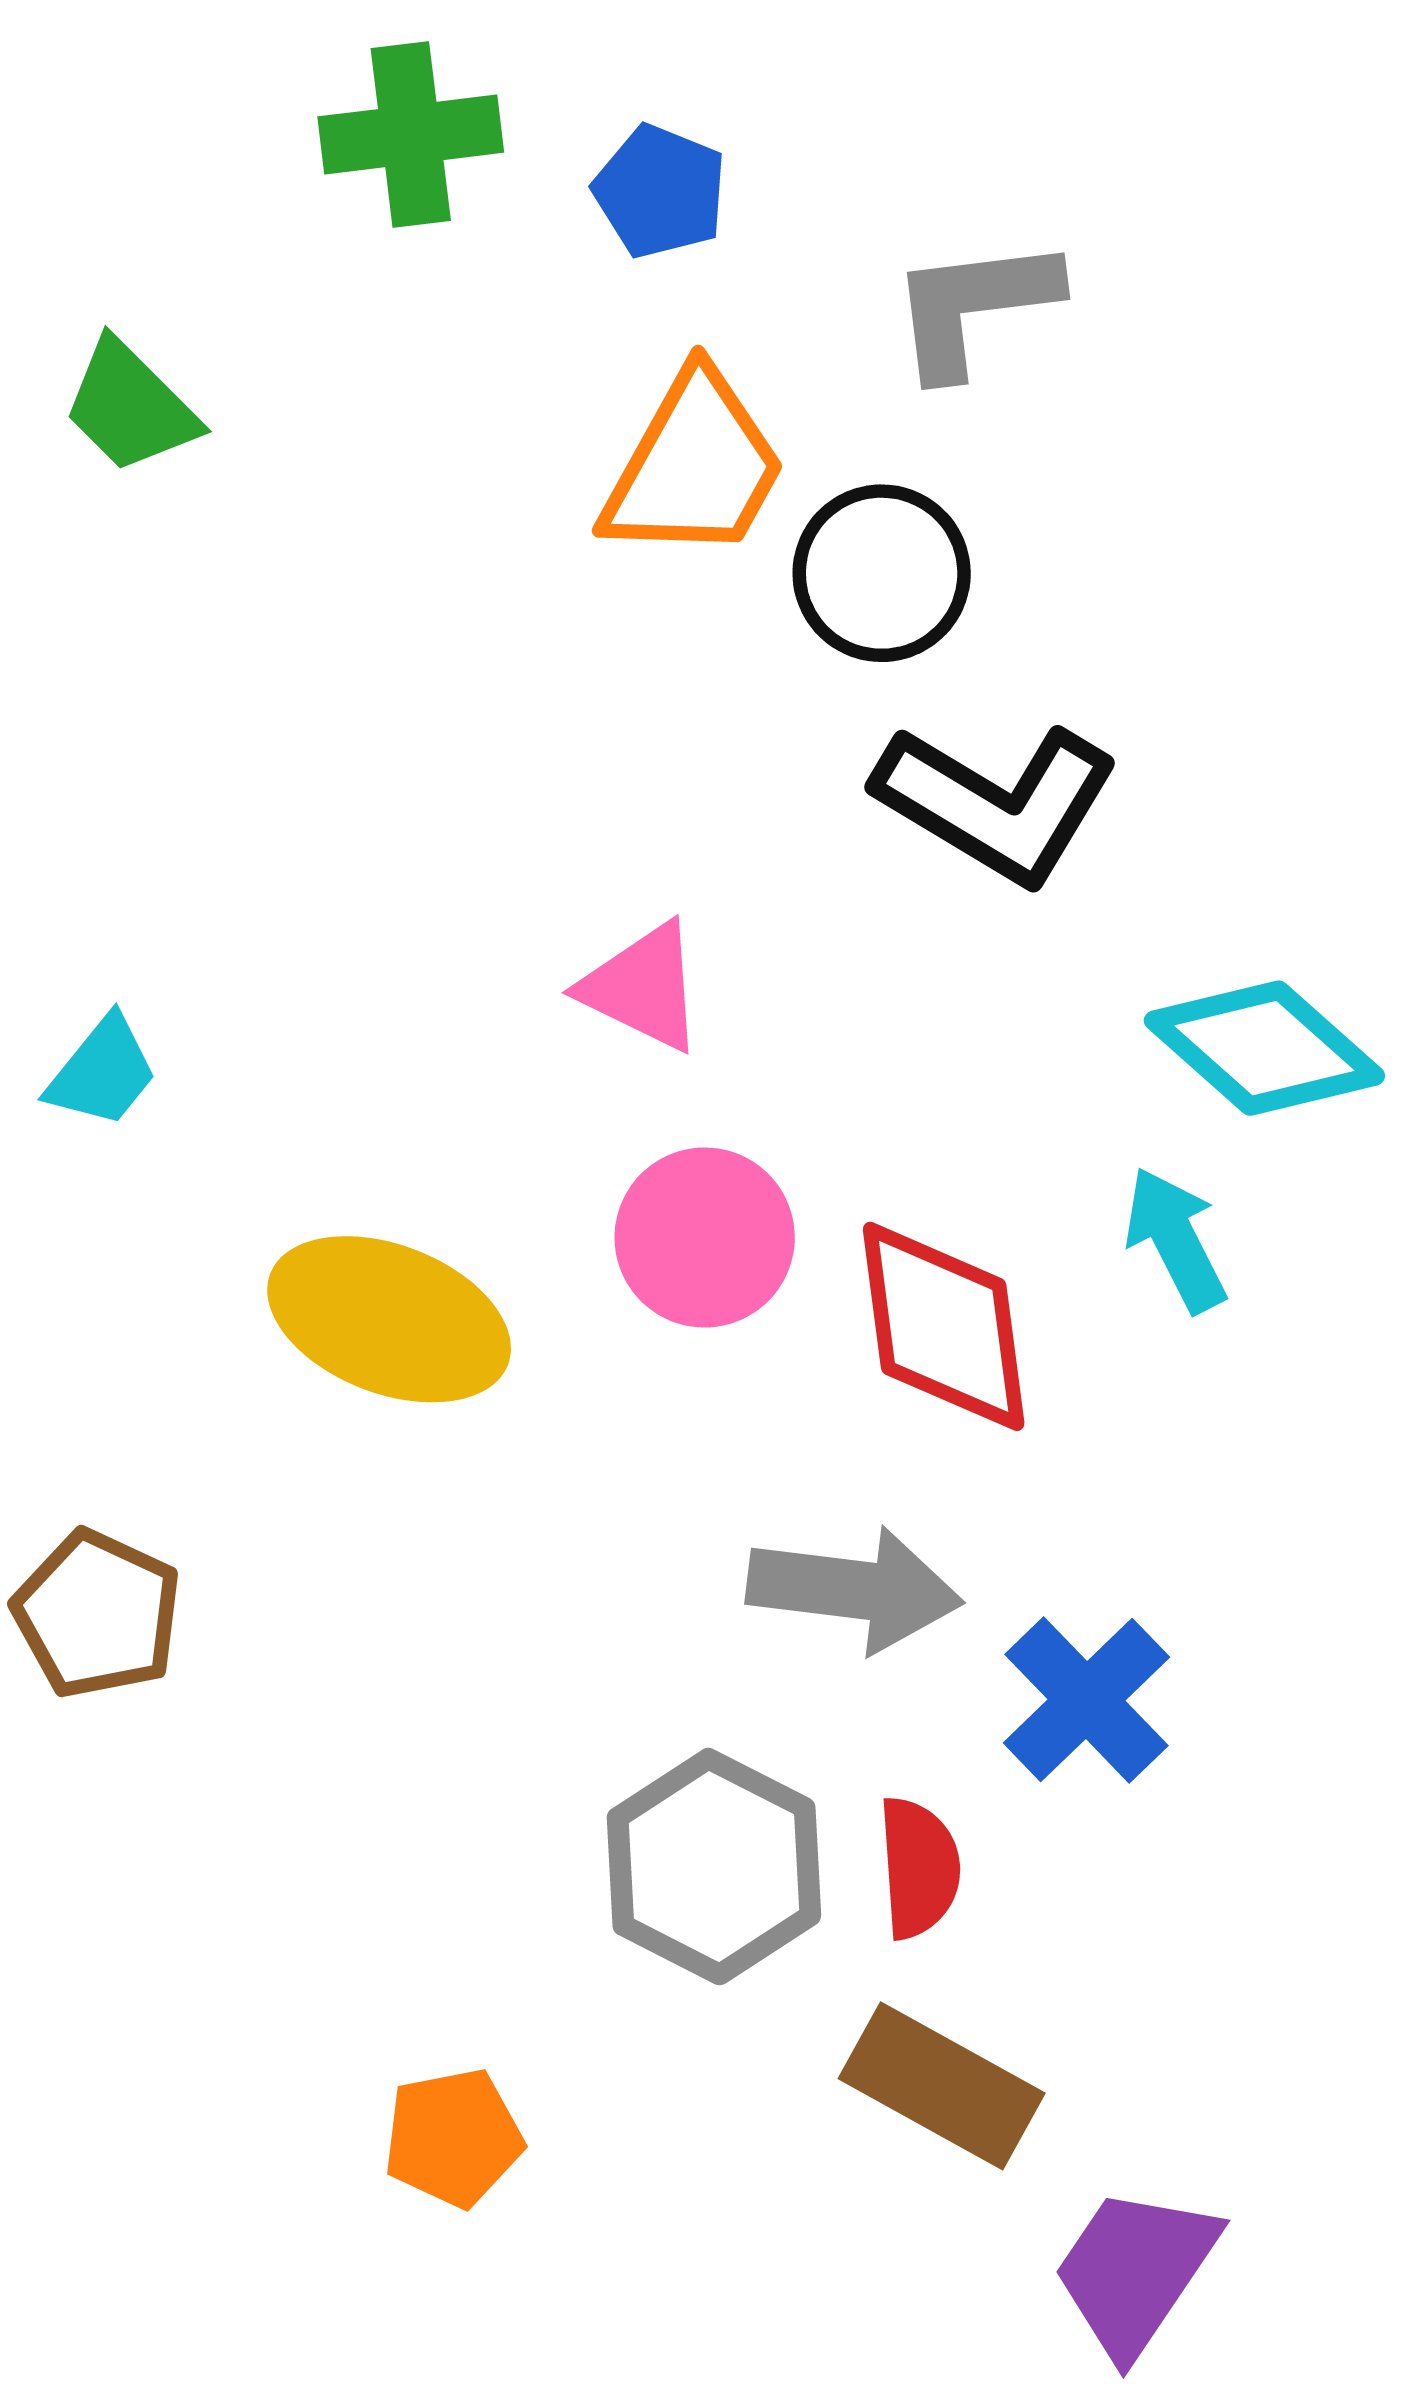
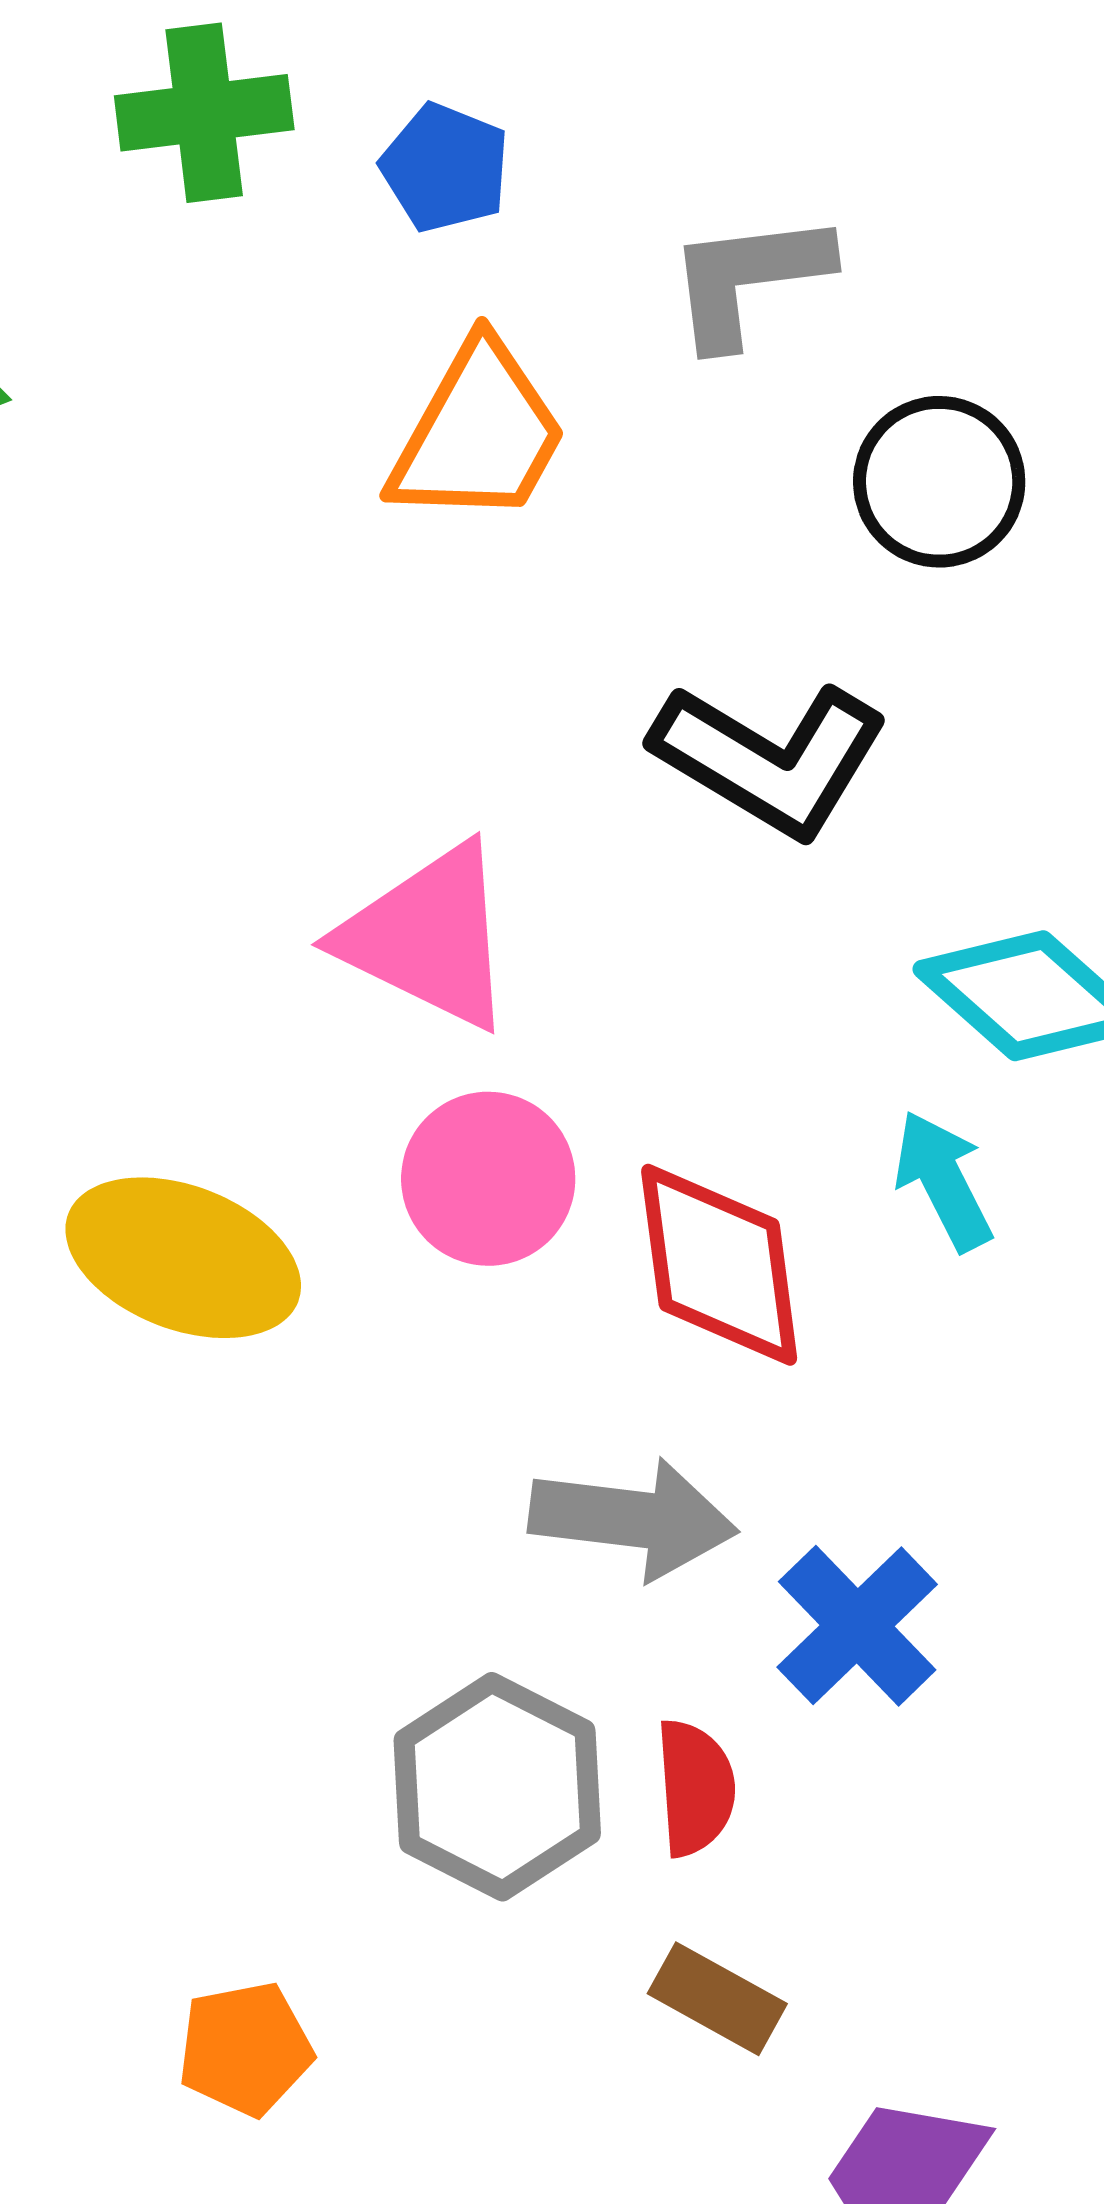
black circle: (882, 573) -> (939, 482), moved
pink triangle: (643, 987) -> (428, 937), size x1.5
brown rectangle: (942, 2086) -> (717, 1999), size x0.7

